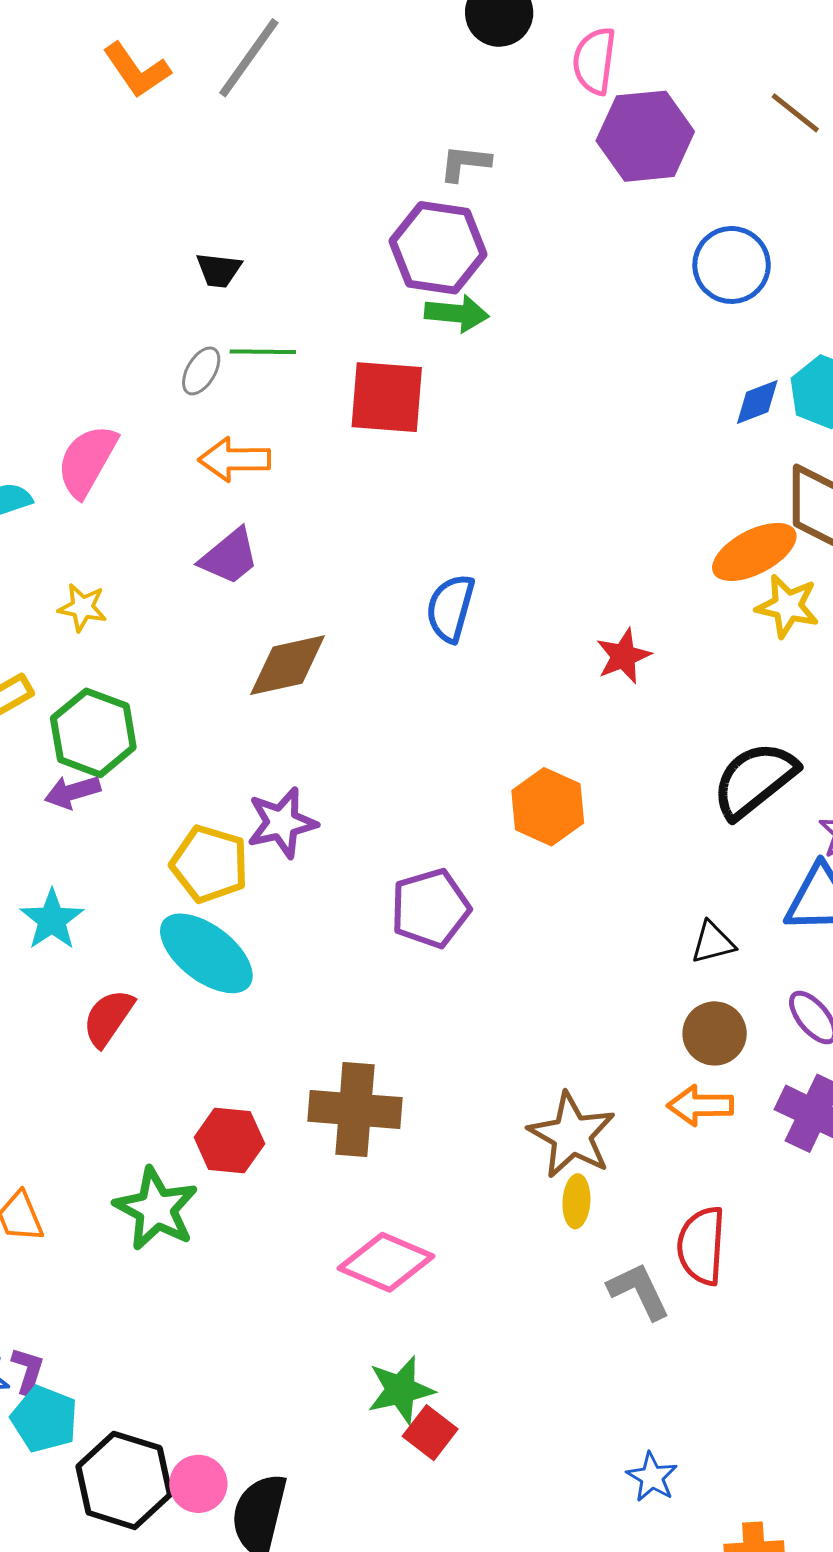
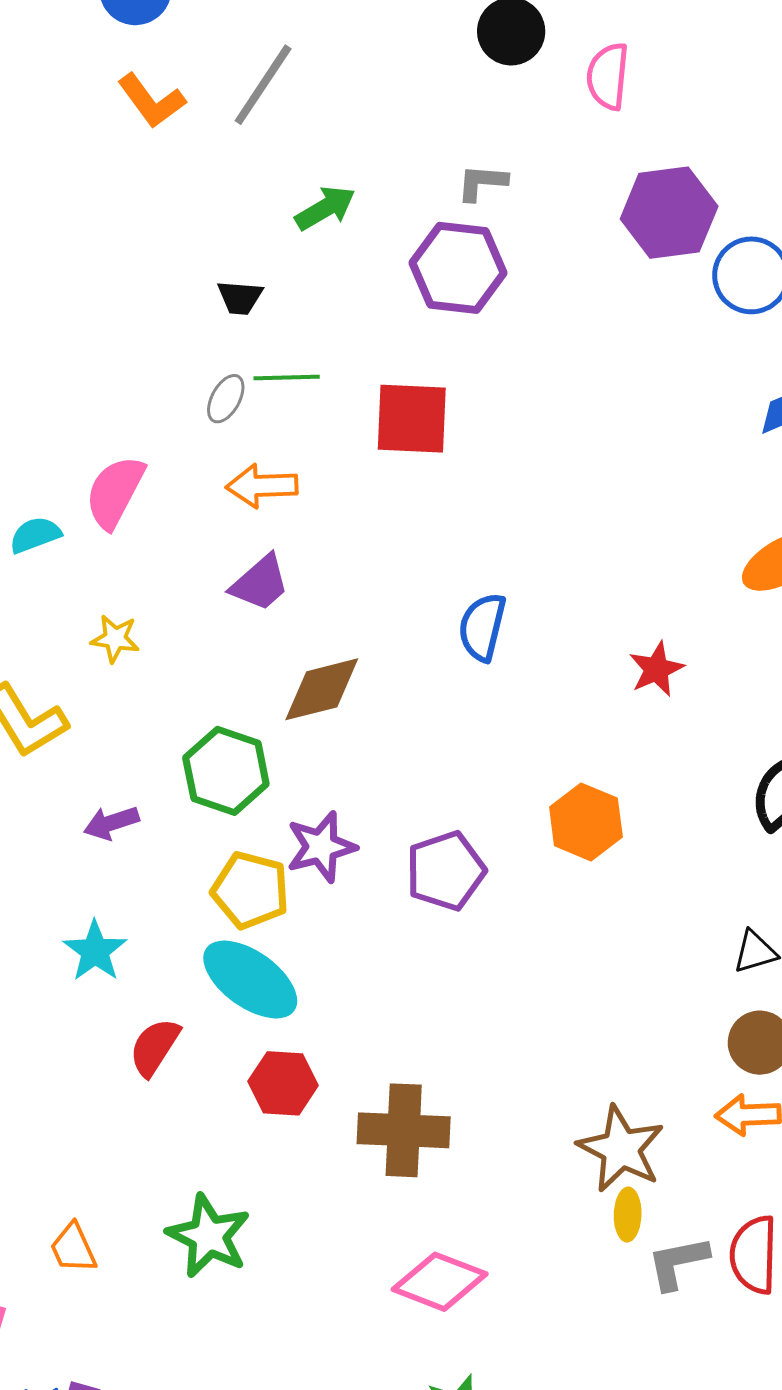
purple hexagon: (645, 136) -> (669, 213), moved
green arrow: (457, 313) -> (325, 208), moved, turned -34
green hexagon: (93, 733) -> (226, 771), moved
purple pentagon: (430, 908) -> (446, 871), moved
red hexagon: (229, 1141) -> (283, 1083), moved
gray L-shape: (639, 1291) -> (678, 1263), moved, turned -74

